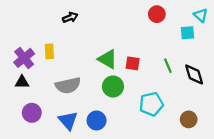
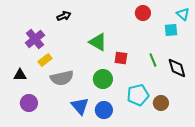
yellow rectangle: (49, 51) -> (45, 60), moved, turned 56
purple cross: (24, 58) -> (35, 39), moved
green triangle: (107, 59) -> (98, 42), moved
brown circle: (189, 119) -> (161, 103), moved
blue triangle: (68, 120) -> (80, 106), moved
blue circle: (97, 120) -> (104, 110), moved

